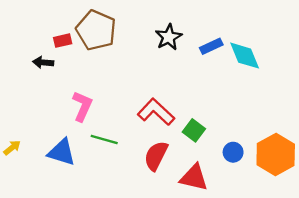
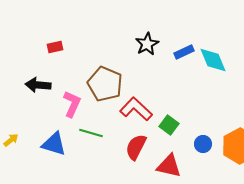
brown pentagon: (96, 30) -> (105, 84), moved
black arrow: (43, 62) -> (38, 85), moved, size x1.4

